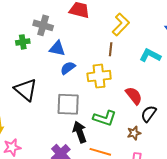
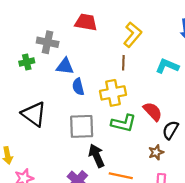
blue semicircle: (68, 68) -> (78, 87), turned -63
green L-shape: (105, 118) -> (124, 123), moved

